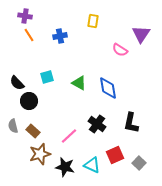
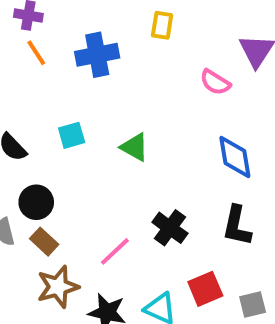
blue cross: (60, 36) -> (97, 55), size x1.5
blue diamond: (108, 88) -> (235, 157), moved
black circle: (29, 101) -> (36, 202), moved
gray square: (139, 163) -> (253, 304), turned 32

